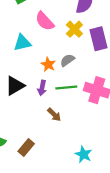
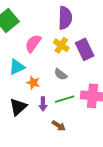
pink semicircle: (45, 21) -> (33, 43), turned 90
gray semicircle: (67, 60) -> (61, 74), turned -96
orange star: (48, 64) -> (33, 83), moved

